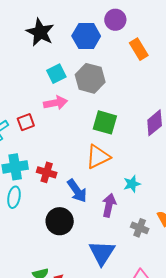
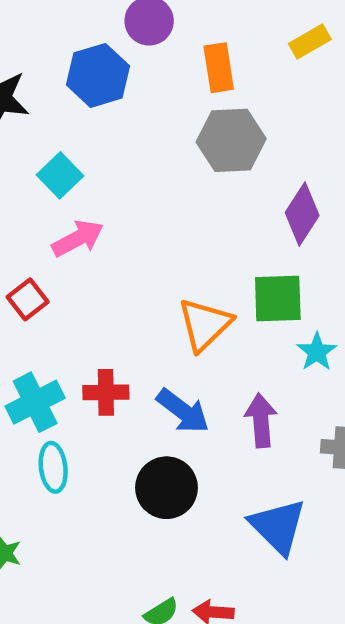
orange rectangle: (139, 49) -> (219, 68), turned 40
gray hexagon: (90, 78) -> (231, 140), moved
green square: (105, 122) -> (278, 299), moved
cyan star: (132, 184) -> (317, 352), moved

